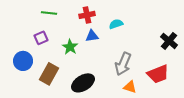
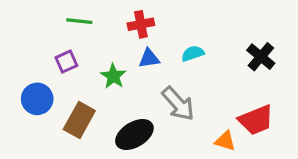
cyan semicircle: (116, 24) -> (193, 53), moved
black cross: (169, 41) -> (261, 57), moved
gray arrow: (123, 64) -> (178, 104), moved, turned -65
orange triangle: (130, 87) -> (225, 141), moved

